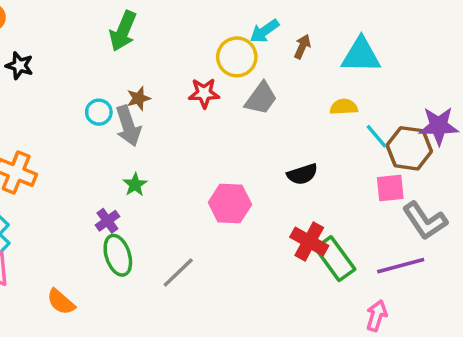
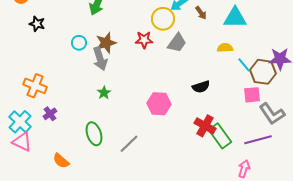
brown arrow: (302, 47) -> (201, 13), turned 120
brown star: (139, 98) -> (106, 43), size x1.5
cyan circle: (99, 112) -> (79, 43), moved
purple cross: (107, 221) -> (50, 114), moved

